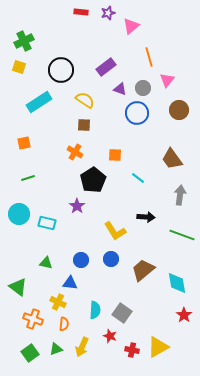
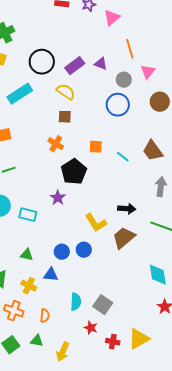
purple rectangle: (106, 67) -> (75, 66), moved
purple triangle: (120, 89) -> (101, 64), moved
cyan line: (138, 178) -> (123, 157), moved
blue circle: (111, 259) -> (84, 250), moved
brown trapezoid: (143, 270) -> (124, 238), moved
yellow cross: (58, 302) -> (29, 286), moved
yellow arrow: (82, 347) -> (63, 352), moved
green triangle: (56, 349) -> (37, 341), turned 32

